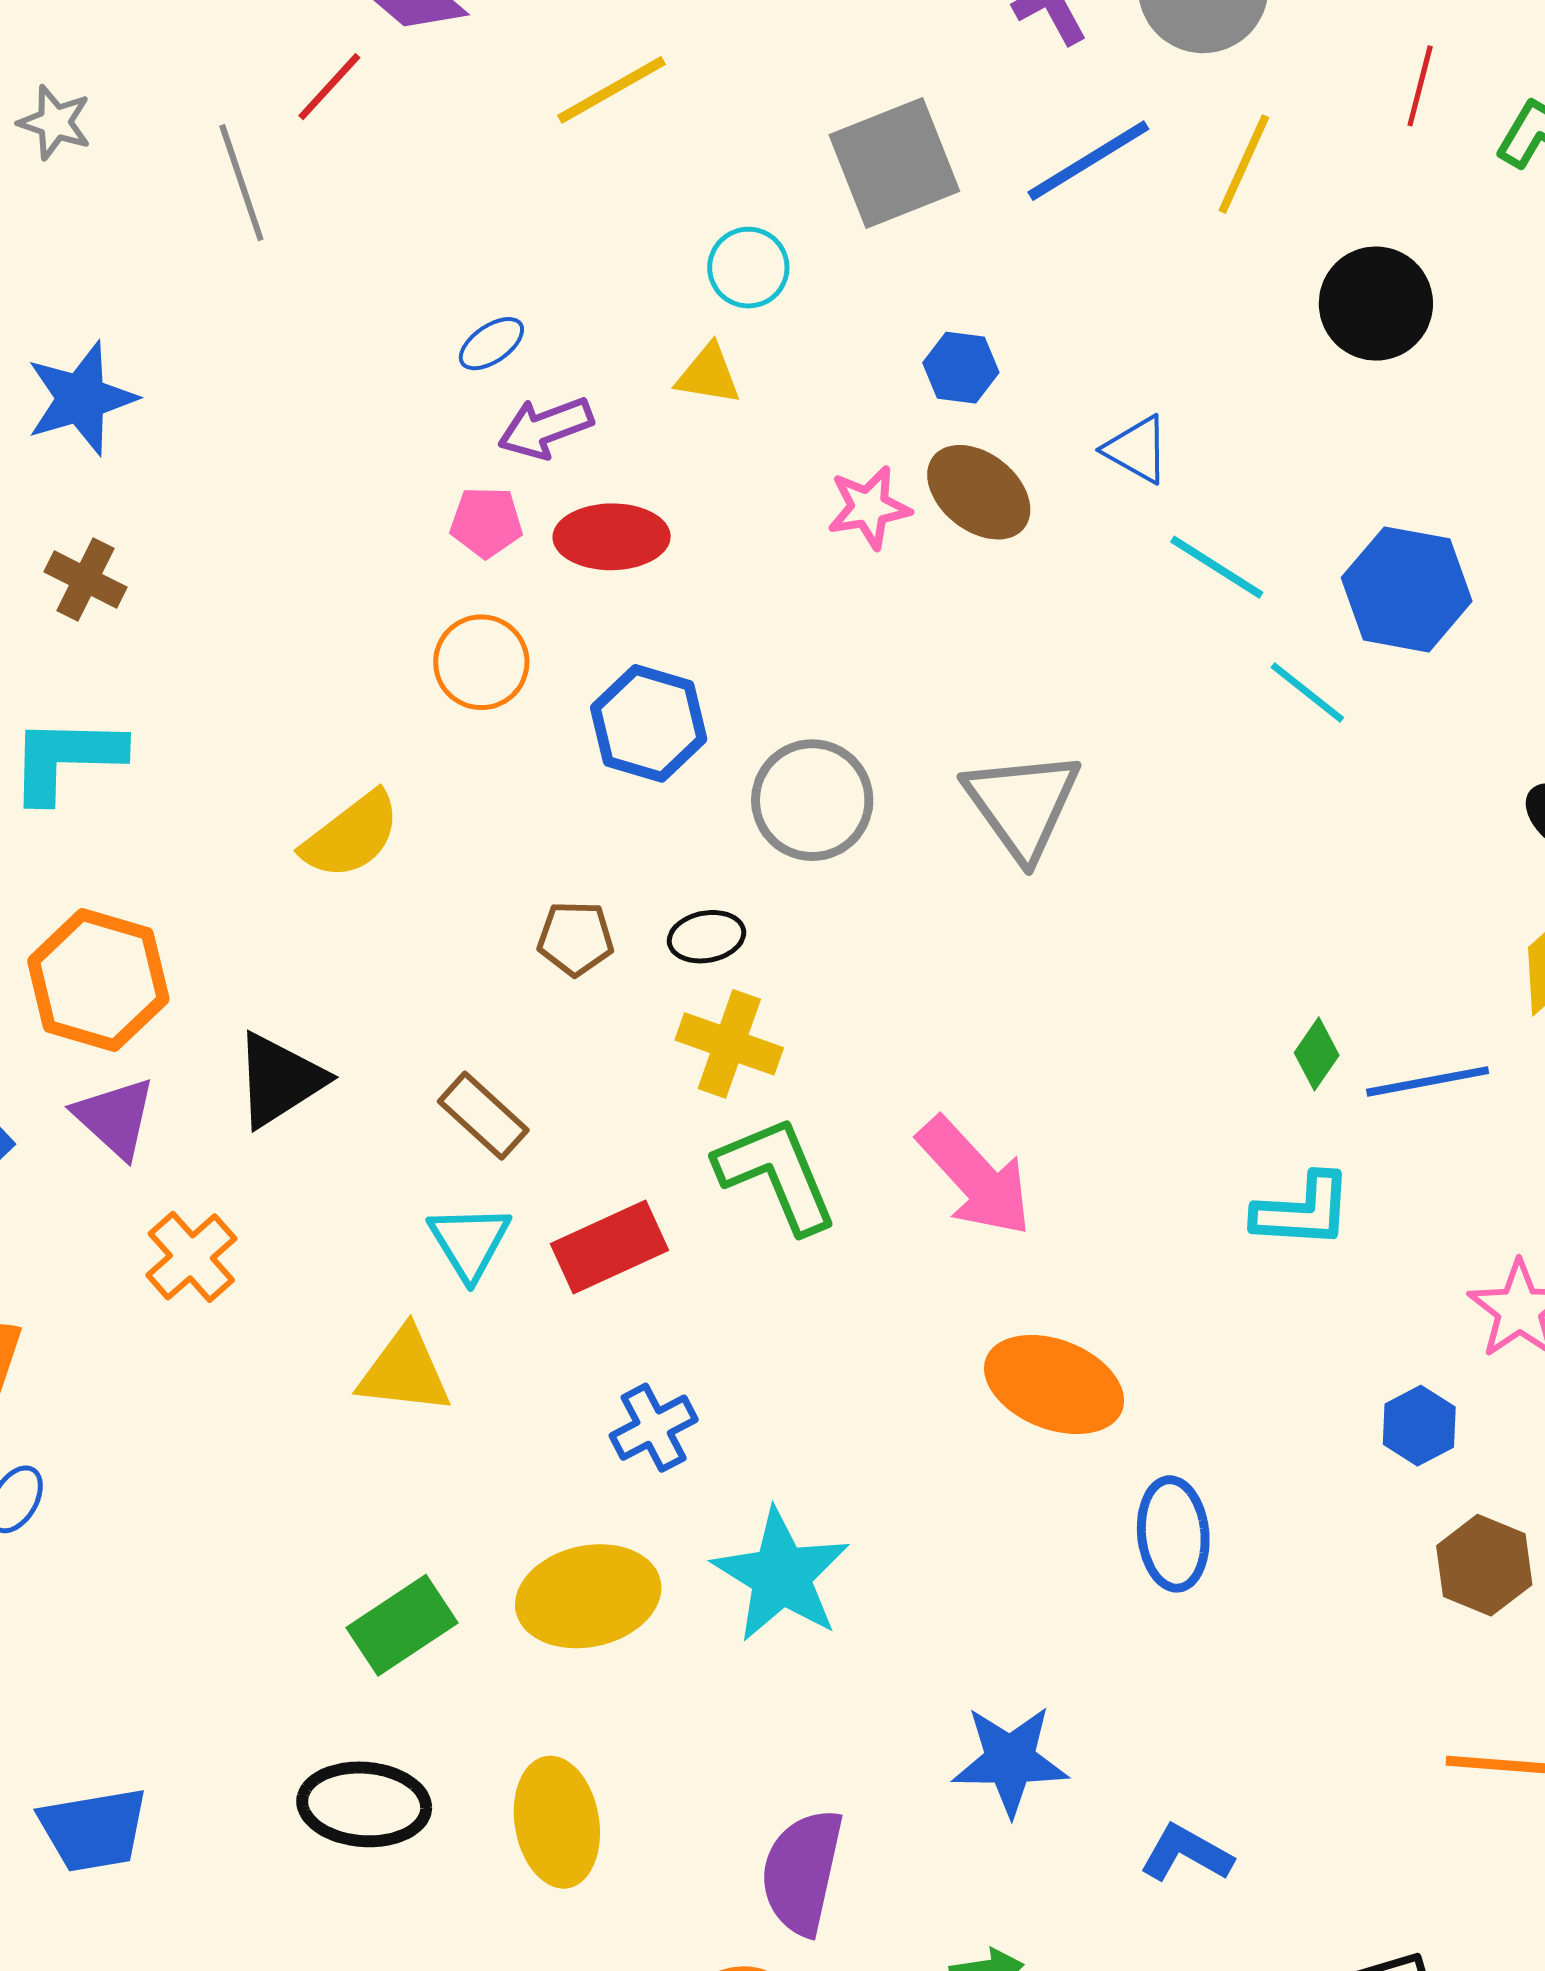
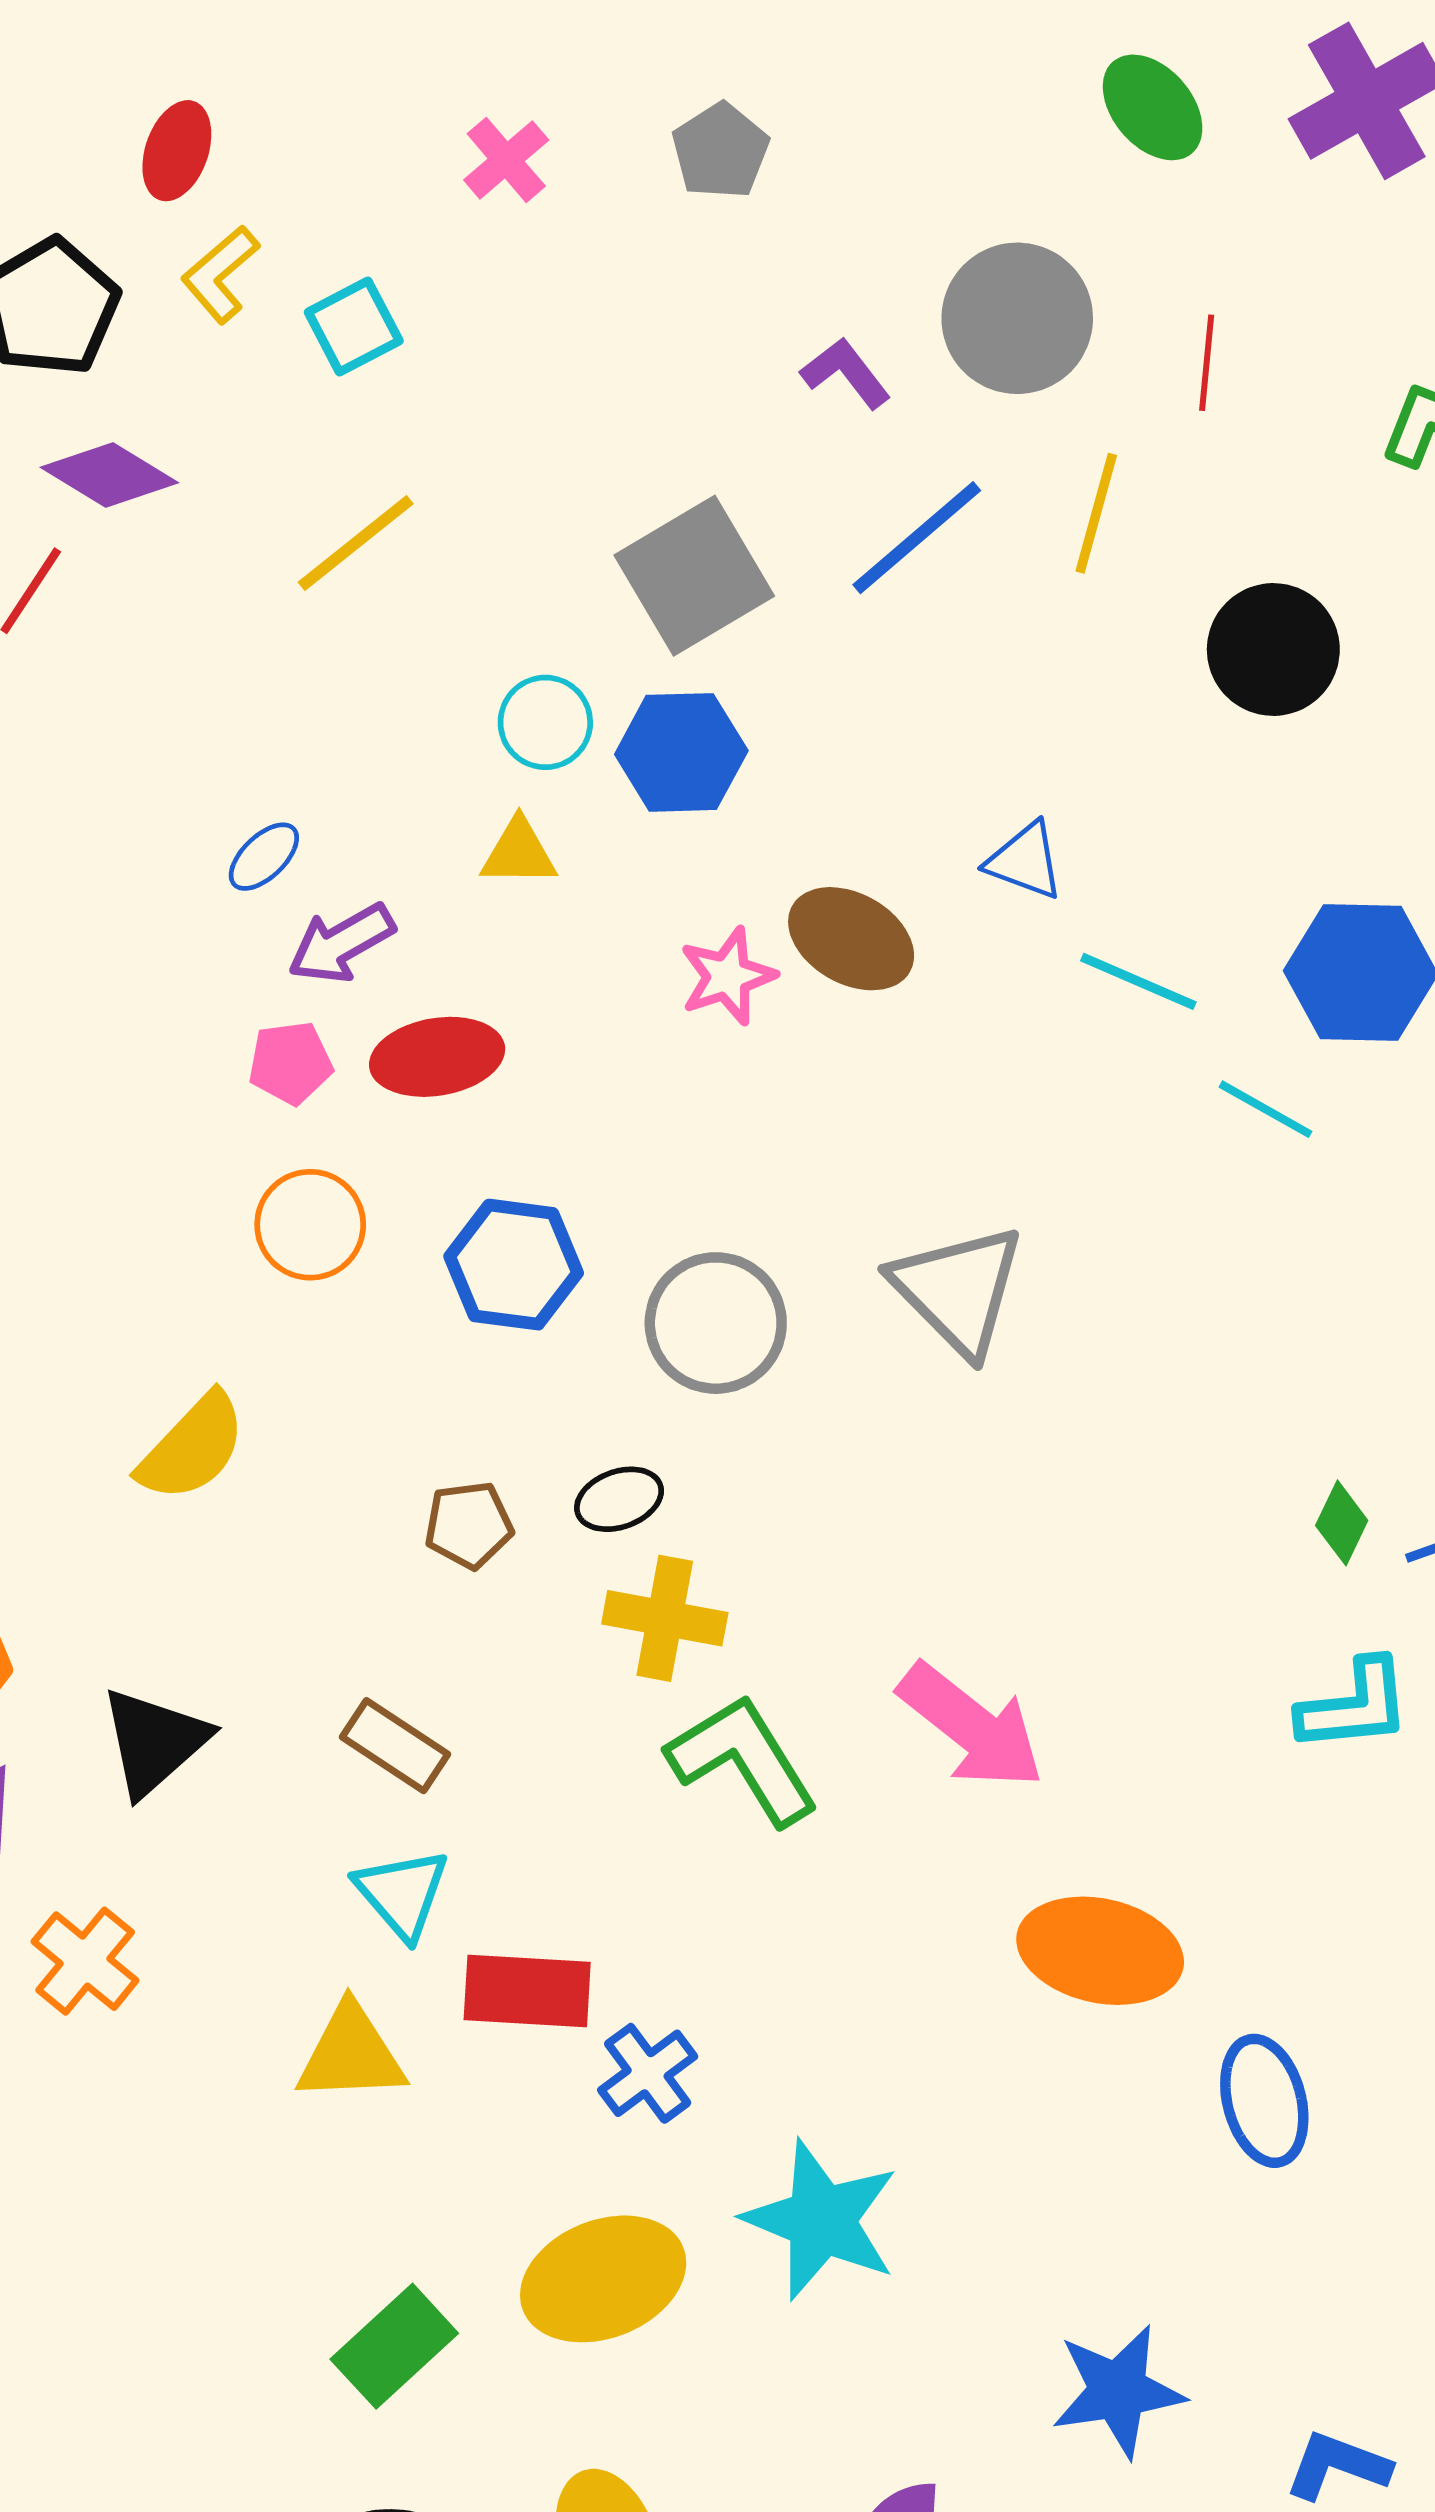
red line: (1420, 86) -> (1207, 363), moved
blue hexagon: (961, 368) -> (681, 752), moved, size x1.5
red rectangle: (610, 1247) -> (527, 1991), moved, turned 37

